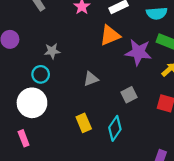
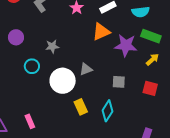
cyan circle: (41, 74) -> (32, 66), moved
gray square: (129, 95) -> (119, 82), turned 32
white circle: (32, 103) -> (63, 81), moved

